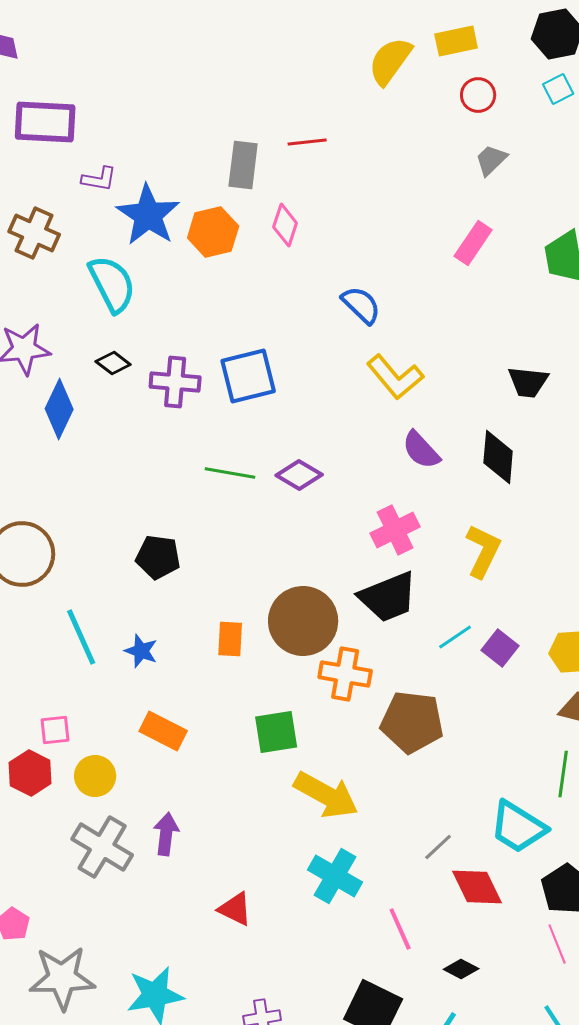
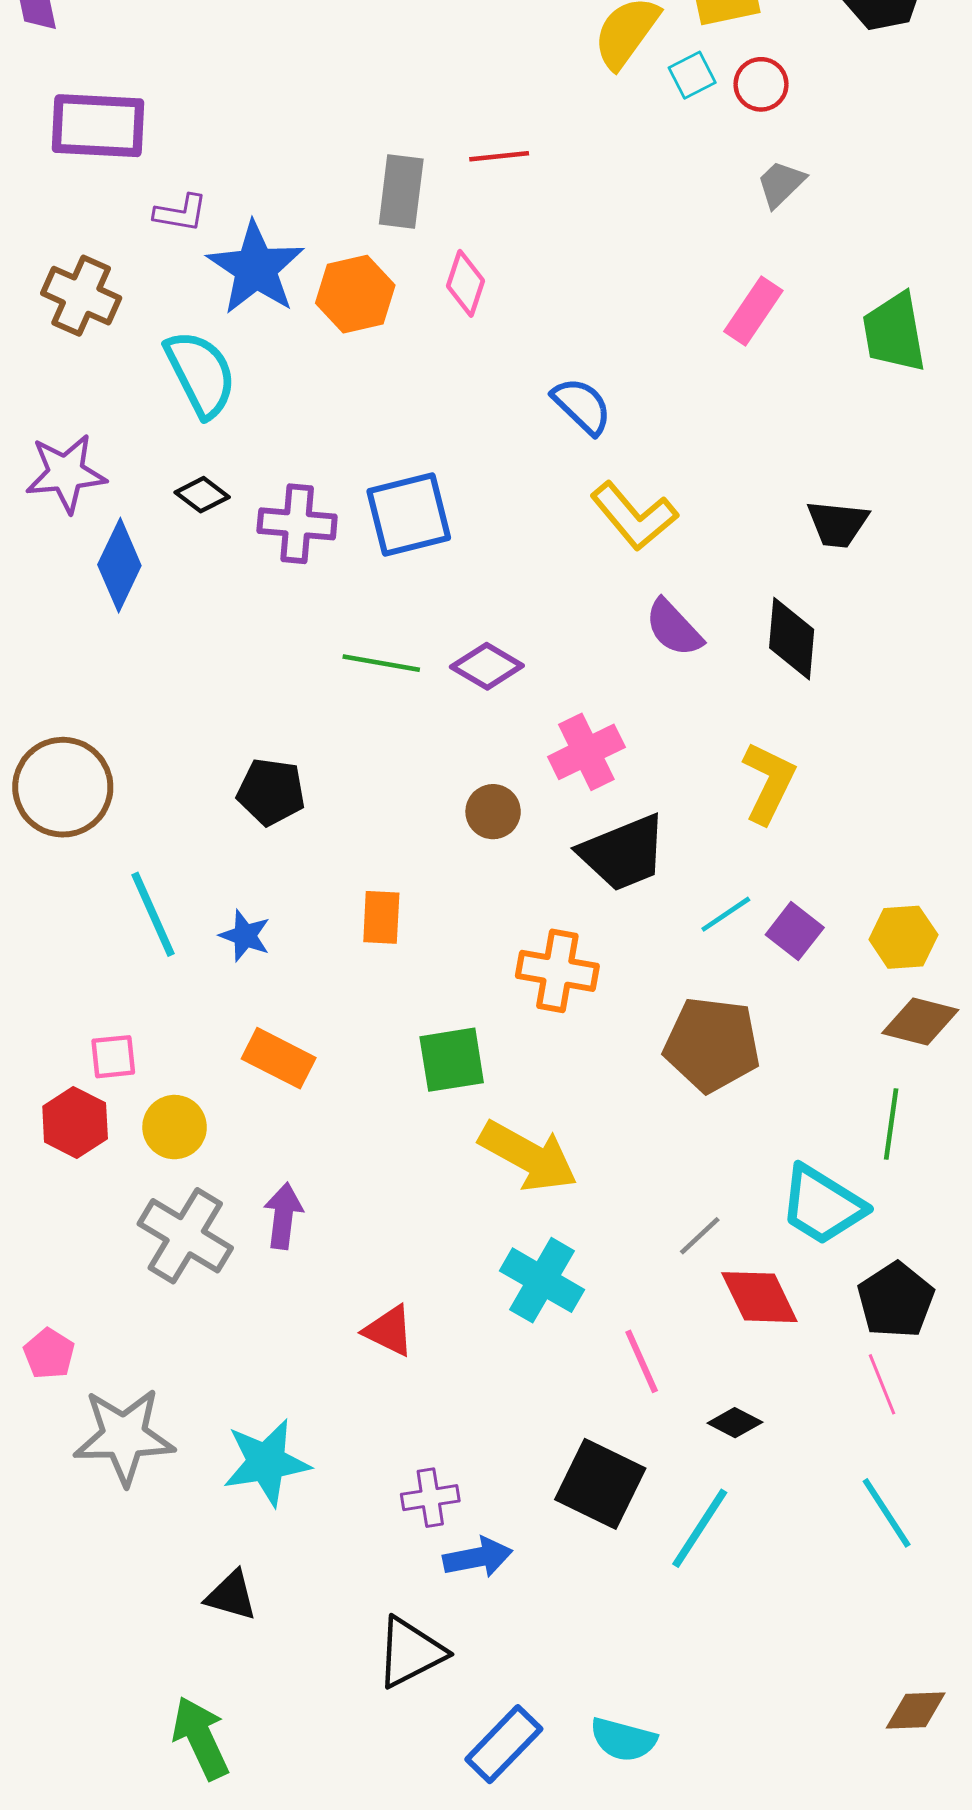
cyan square: (558, 89) -> (692, 75), moved
pink cross: (395, 530) -> (586, 752), moved
brown circle: (303, 621) -> (493, 812), moved, size x0.5
brown pentagon: (412, 722) -> (712, 1044), moved

